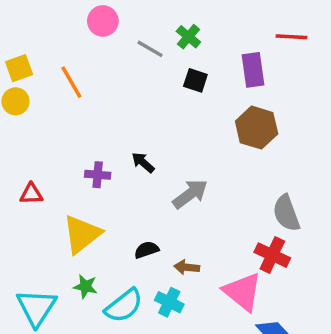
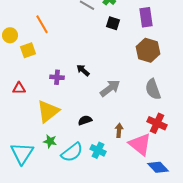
yellow square: (19, 68) -> (28, 50), moved
gray semicircle: (286, 213) -> (153, 89), moved
brown arrow: (187, 267) -> (119, 130), moved, turned 88

